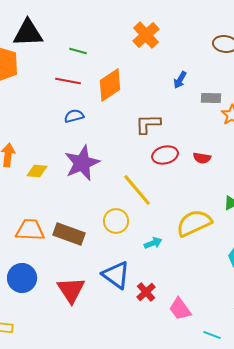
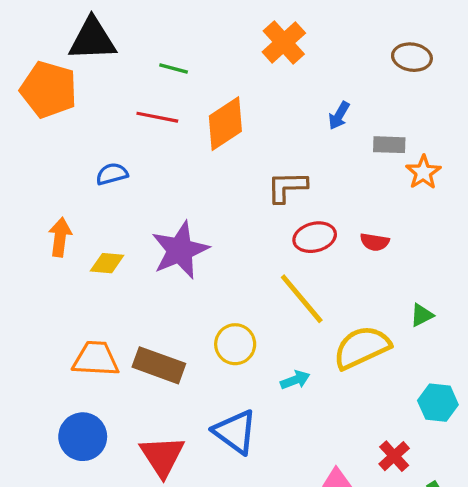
blue semicircle: (74, 116) -> (112, 174), moved
yellow line: (137, 190) -> (302, 299), moved
red cross: (146, 292) -> (394, 456), moved

